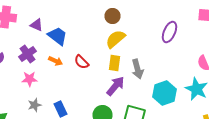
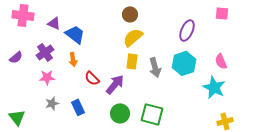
orange arrow: (56, 61) -> (73, 59), turned 56
red semicircle: (82, 62) -> (92, 78), moved
purple arrow: (116, 86) -> (115, 84), moved
cyan hexagon: (164, 93) -> (184, 63), moved

